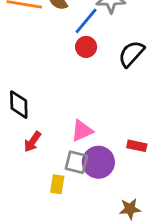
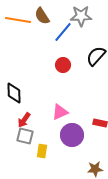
red circle: (86, 47) -> (63, 65), moved
gray square: (76, 162) -> (25, 136), moved

